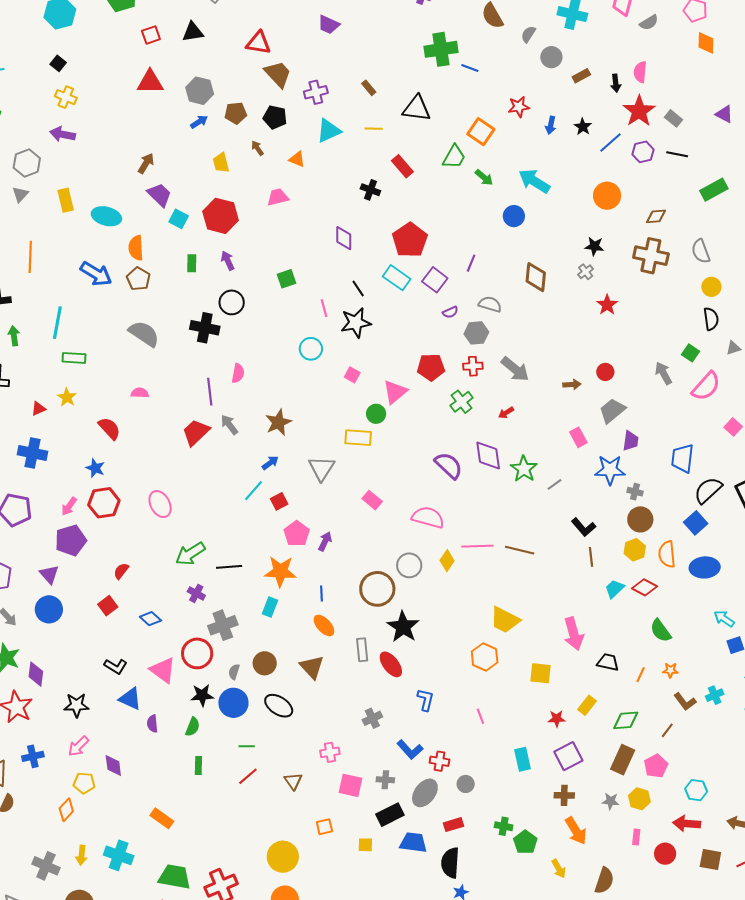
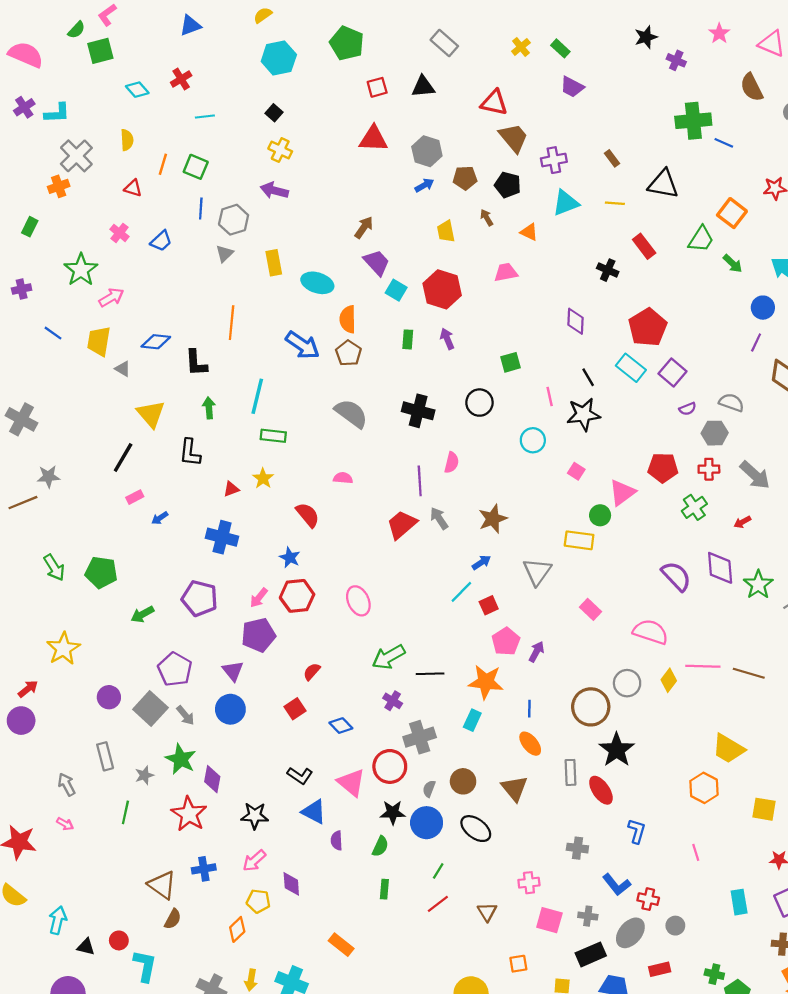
purple line: (471, 263) -> (756, 343), moved
black circle: (232, 302) -> (479, 403), moved
gray cross: (372, 718) -> (577, 848), turned 30
green line: (247, 746) -> (438, 871), turned -63

